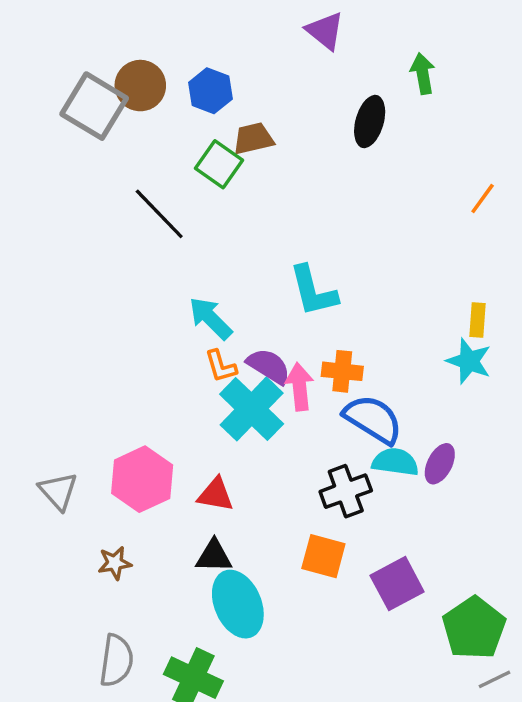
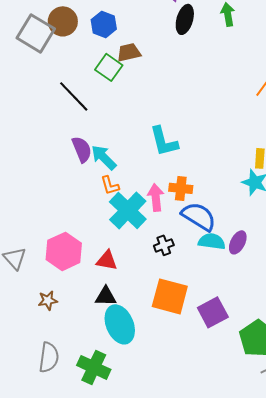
black ellipse: (370, 121) -> (185, 19), moved
purple semicircle: (269, 366) -> (82, 149), moved, turned 36
black cross: (346, 491) -> (164, 245), moved, size x0.7
orange square: (323, 556) -> (170, 296), size x1.4

